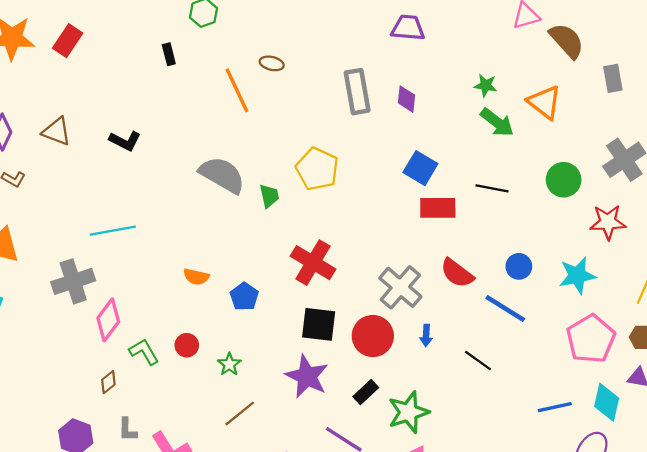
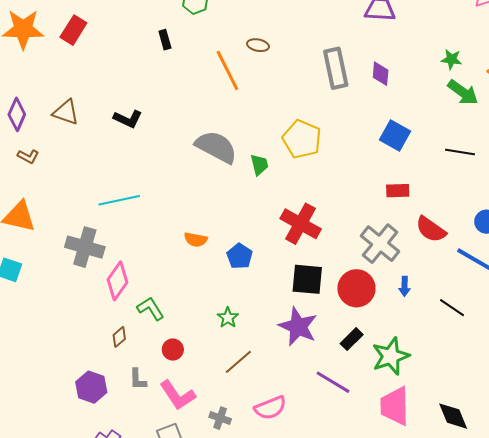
red rectangle: (438, 208) -> (398, 191), moved, size x0.7
gray cross: (73, 281) -> (85, 247), turned 36
red circle: (187, 345) -> (173, 350), moved

